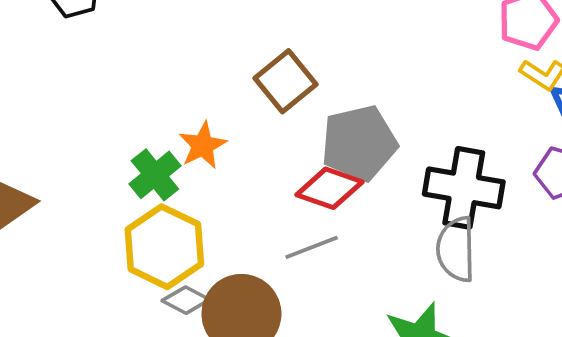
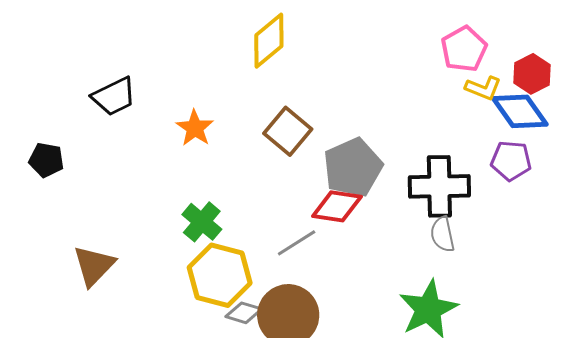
orange star: (203, 145) -> (195, 128), moved
gray line: (312, 247) -> (297, 243), moved
gray semicircle: (456, 249) -> (442, 234), size x0.7

